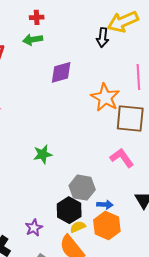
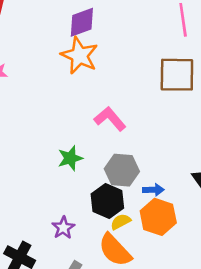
orange star: (105, 98) -> (79, 55), moved
green star: (43, 154) -> (70, 158), moved
pink L-shape: (122, 158) -> (110, 119), moved

